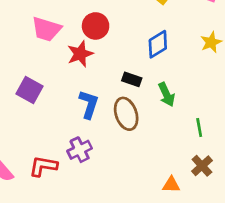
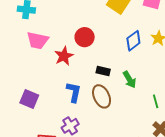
red circle: (96, 26) -> (85, 37), moved
blue diamond: (158, 44) -> (133, 41), moved
purple square: (29, 90) -> (29, 99), moved

